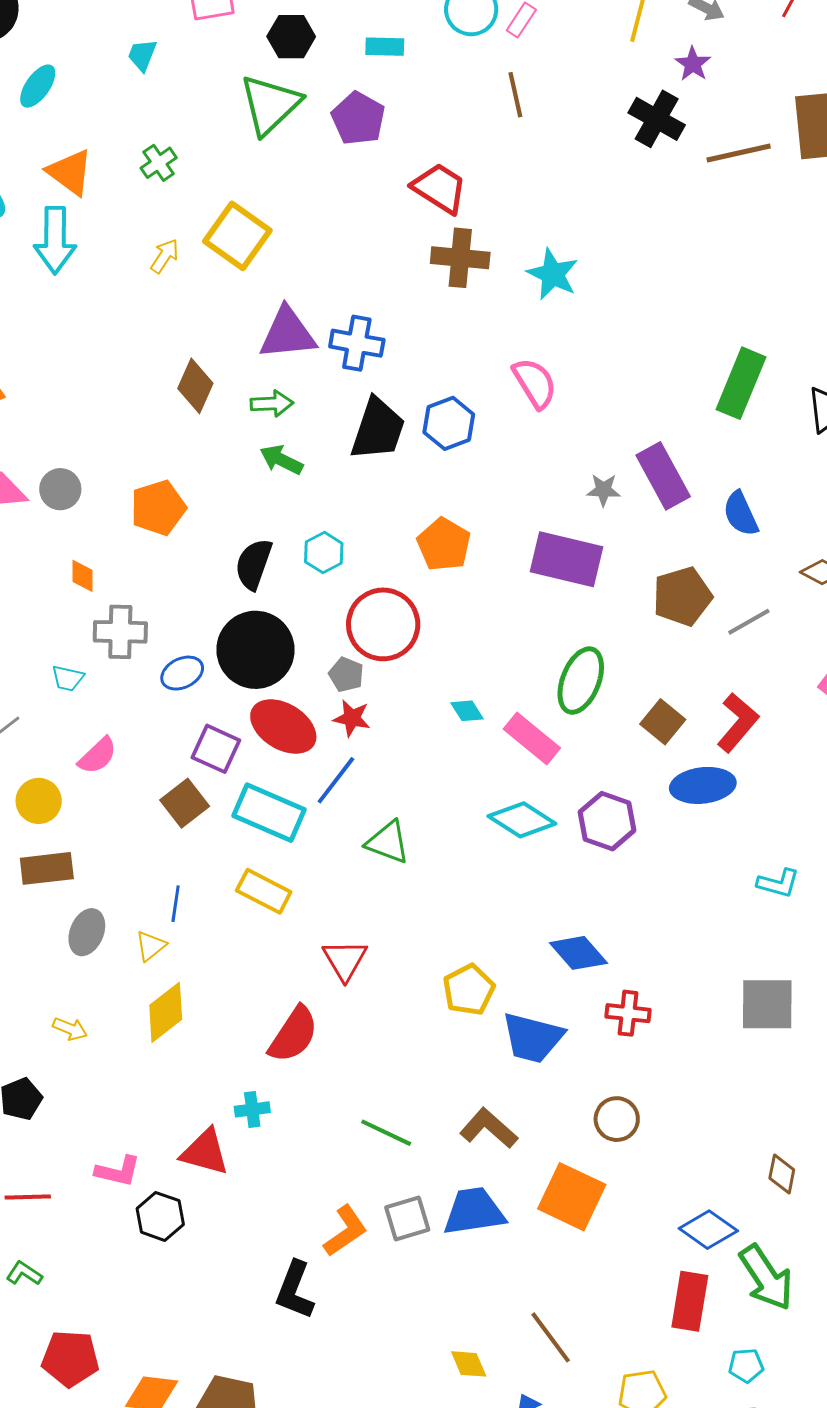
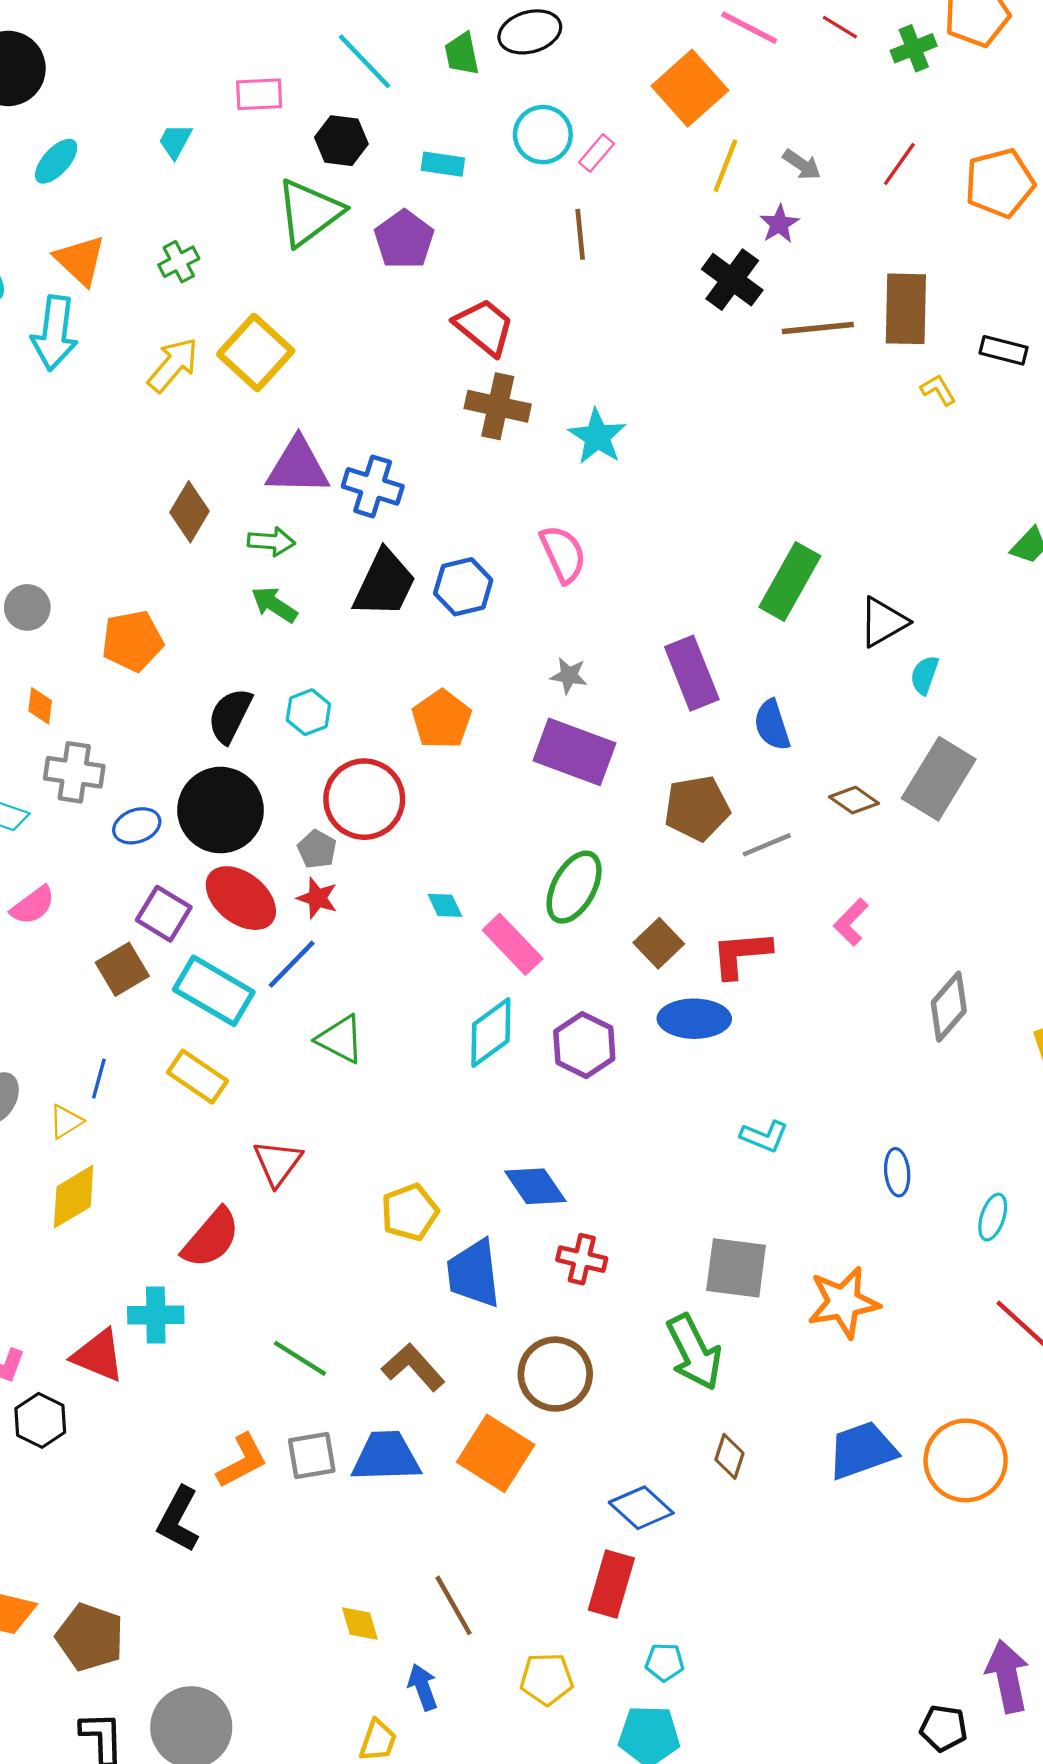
yellow arrow: (165, 256) -> (173, 365), size x1.5
gray star: (604, 490) -> (569, 676), moved
red L-shape: (738, 723) -> (741, 954), turned -142
cyan diamond: (522, 820) -> (491, 1032), turned -76
blue trapezoid: (533, 1038) -> (474, 1273), turned 62
cyan cross: (252, 1109) -> (156, 1315), size x1.4
brown circle: (617, 1119) -> (555, 1374), size x1.5
green arrow: (766, 1278) -> (694, 1352), moved

